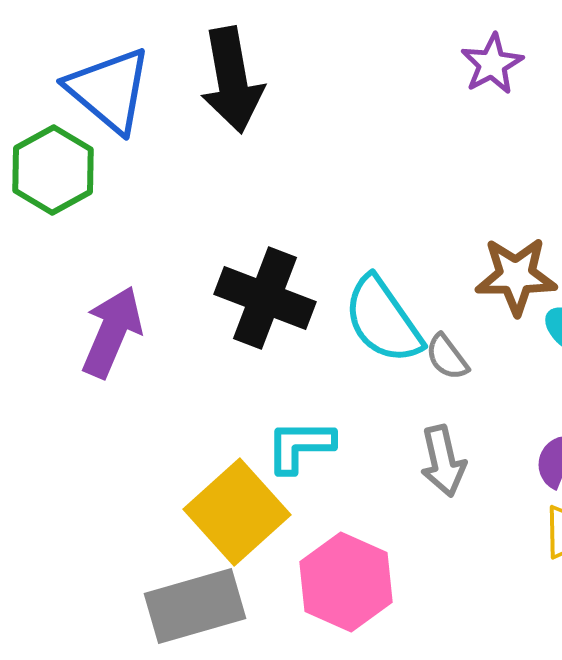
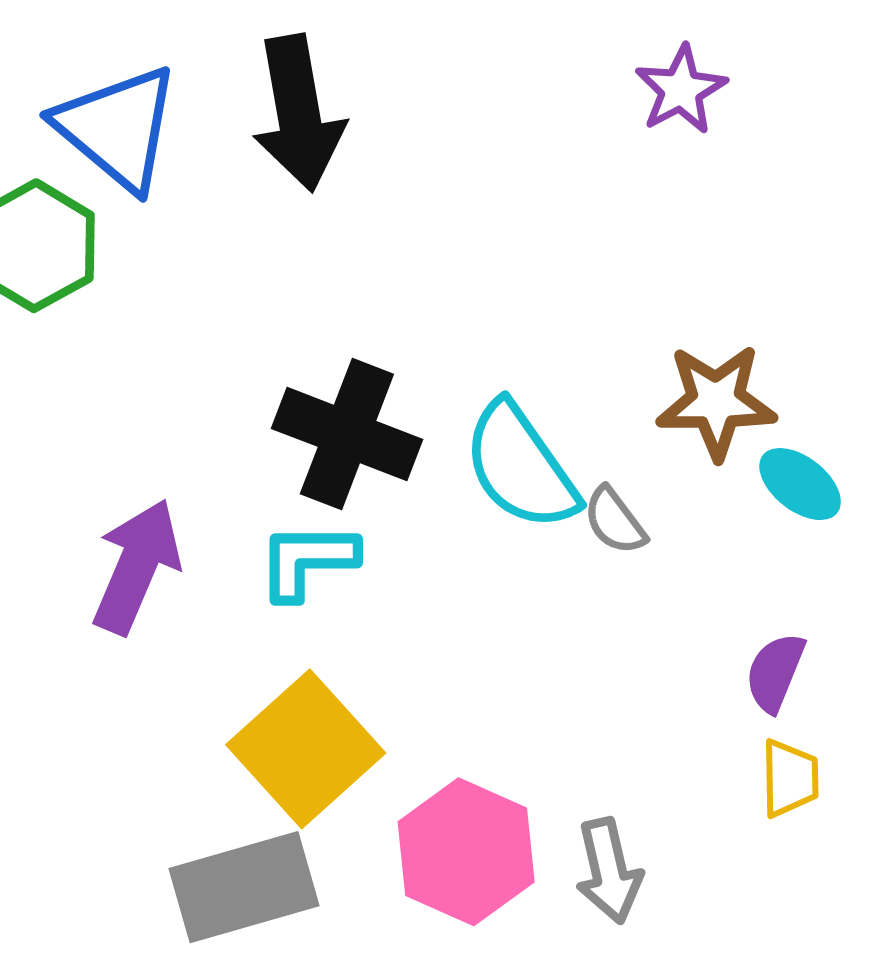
purple arrow: (112, 332) -> (137, 566), moved
cyan L-shape: (300, 446) -> (307, 561), moved
gray arrow: (443, 461) -> (609, 871), moved

